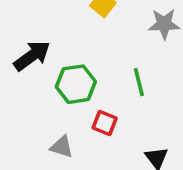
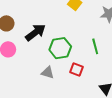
gray triangle: (62, 147) -> (48, 72), moved

